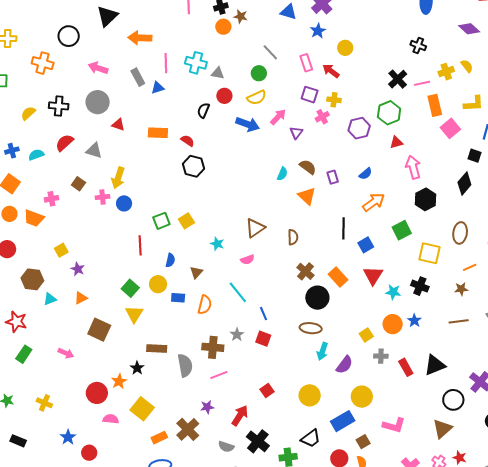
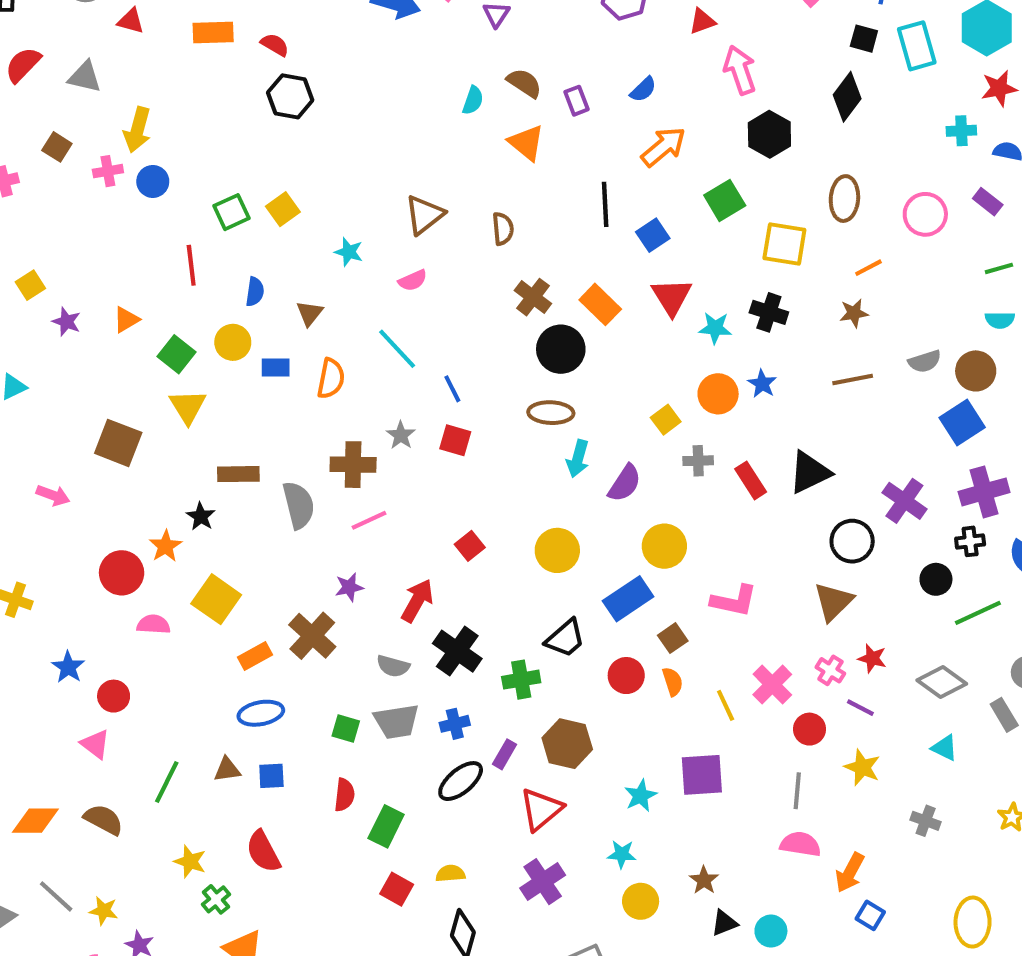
orange triangle: (81, 298) -> (126, 320), moved

